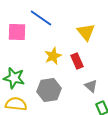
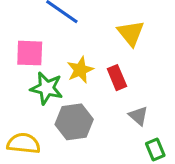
pink square: (17, 32) -> (30, 53), moved
green star: (14, 78) -> (47, 88), moved

